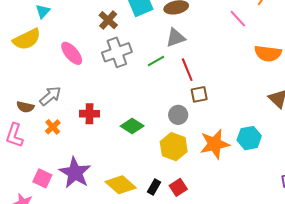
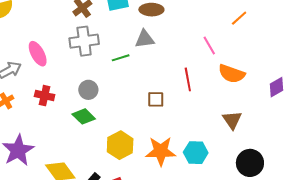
pink line: (238, 19) -> (209, 45), moved
pink ellipse: (72, 53) -> (38, 54), moved
red line: (187, 70) -> (188, 79), moved
gray circle: (178, 115) -> (88, 90), moved

